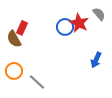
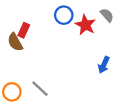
blue circle: (65, 27) -> (64, 15), moved
orange circle: (14, 71) -> (12, 92), moved

